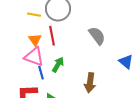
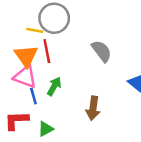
yellow line: (34, 15) -> (35, 30), moved
orange triangle: (35, 40) -> (26, 56), size x1.5

